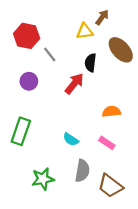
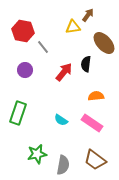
black semicircle: (91, 63) -> (86, 64), moved
pink rectangle: (107, 143) -> (92, 123), size x1.5
gray semicircle: (82, 171) -> (63, 165), moved

